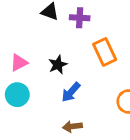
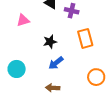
pink triangle: (19, 63) -> (23, 20), moved
cyan circle: (17, 95) -> (17, 69), moved

